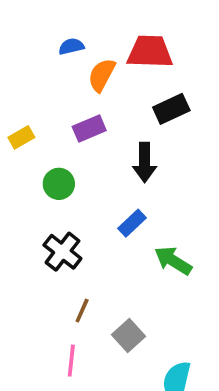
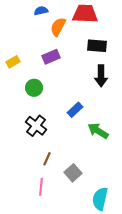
black rectangle: (171, 109) -> (97, 46), turned 30
black arrow: (145, 162) -> (101, 76), moved

